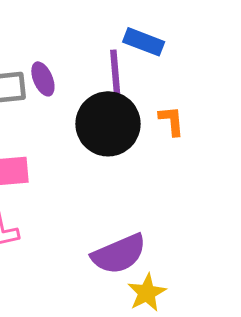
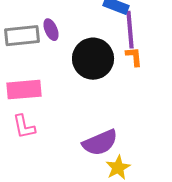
purple line: (116, 79) -> (130, 30), moved

